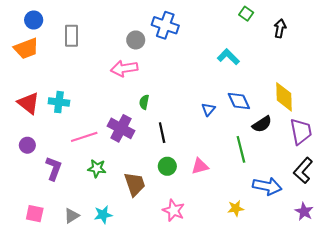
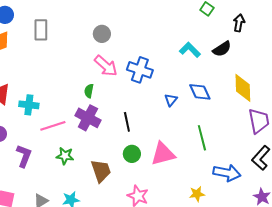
blue cross: (165, 25) -> (140, 70), moved
pink arrow: (124, 68) -> (106, 66), moved, turned -130
cyan cross: (59, 102) -> (29, 105), moved
green semicircle: (144, 102) -> (89, 91), moved
black semicircle: (262, 124) -> (222, 49), moved
pink triangle: (200, 166) -> (163, 154), size x1.5

